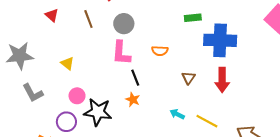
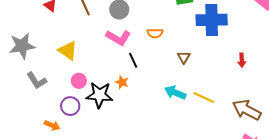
pink L-shape: (121, 53) -> (118, 38), turned -60
yellow triangle: (67, 63) -> (68, 51), size x1.5
red arrow: (222, 80) -> (242, 60), moved, size x0.6
orange star: (133, 100) -> (122, 82), moved
cyan arrow: (177, 114) -> (175, 93), size x1.5

